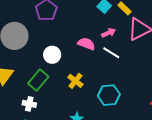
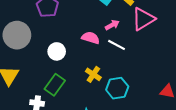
green rectangle: (38, 80) -> (55, 85), moved
yellow cross: (75, 81) -> (93, 74), moved

